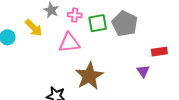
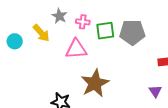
gray pentagon: (125, 24) -> (132, 32), turned -30
purple triangle: (143, 71) -> (155, 91), moved

